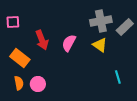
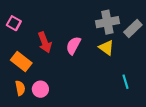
pink square: (13, 22) -> (14, 23), turned 32

